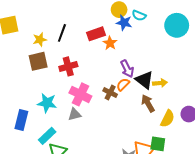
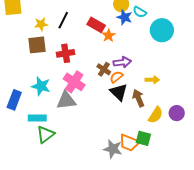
cyan circle: (177, 25) -> (162, 30), moved
red rectangle: (96, 34) -> (96, 25), turned 42
purple arrow: (127, 69) -> (122, 62), turned -78
black triangle: (144, 80) -> (119, 92), moved
brown cross: (110, 93) -> (104, 69), moved
gray triangle: (75, 114) -> (66, 100), size x1.5
cyan rectangle: (47, 136) -> (37, 118), turned 36

